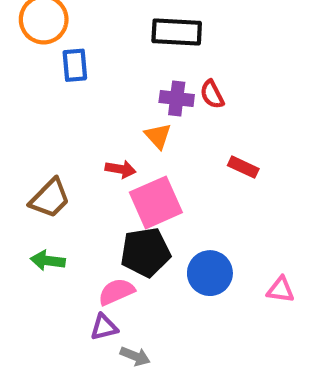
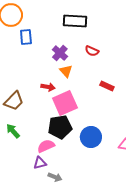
red semicircle: (212, 94) -> (92, 51), turned -40
purple cross: (177, 99) -> (60, 53), moved, turned 35
green arrow: (48, 261) -> (13, 131), turned 42

